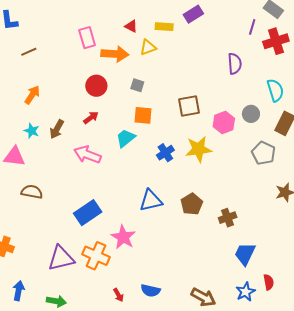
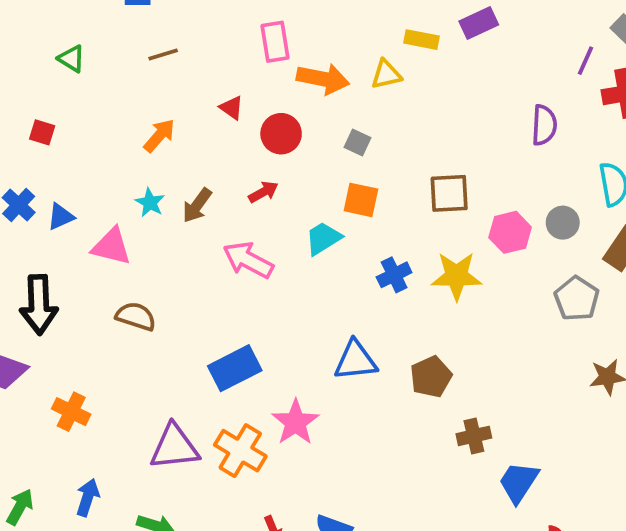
red triangle: (131, 26) -> (232, 108), moved
brown cross: (228, 218) -> (474, 436), moved

